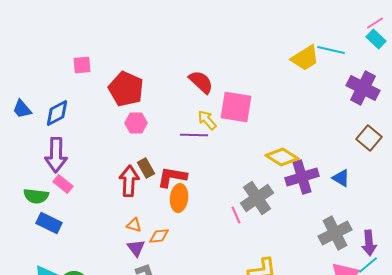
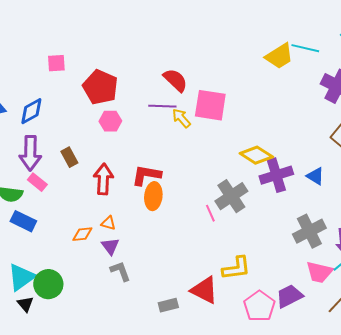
purple line: (194, 135) -> (162, 106), moved
brown rectangle: (146, 168) -> (69, 157), moved
orange diamond: (159, 236) -> (82, 234), moved

